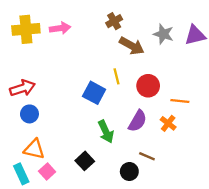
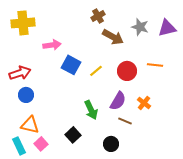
pink arrow: (60, 28) -> (52, 45), moved
yellow line: (116, 76) -> (96, 71), moved, turned 64
blue square: (94, 93) -> (71, 65), moved
orange line: (180, 101) -> (155, 65), moved
brown line: (147, 156) -> (125, 121), moved

